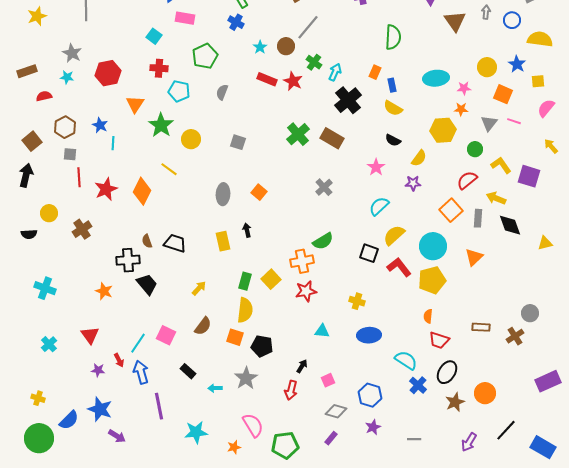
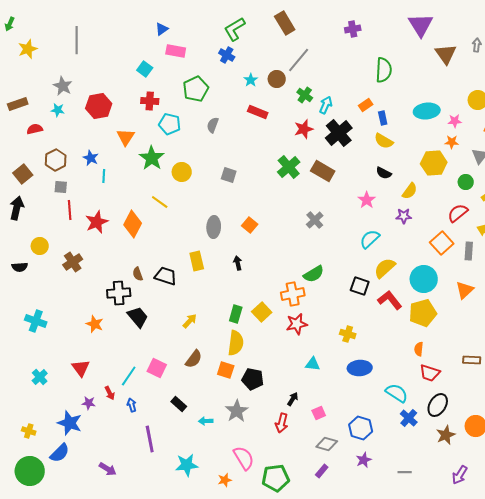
orange rectangle: (375, 72) -> (366, 105), turned 32
red star: (293, 81) -> (304, 129), moved, turned 30
yellow rectangle: (223, 241) -> (197, 261), moved
blue arrow: (141, 372) -> (132, 405), size x0.6
blue star: (100, 409) -> (70, 423), moved

